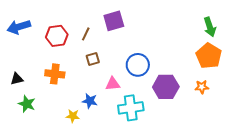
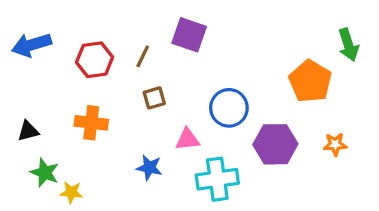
purple square: (114, 21) -> (189, 35), turned 35
orange pentagon: (209, 56) -> (310, 81), moved
yellow star: (73, 116) -> (71, 192), moved

